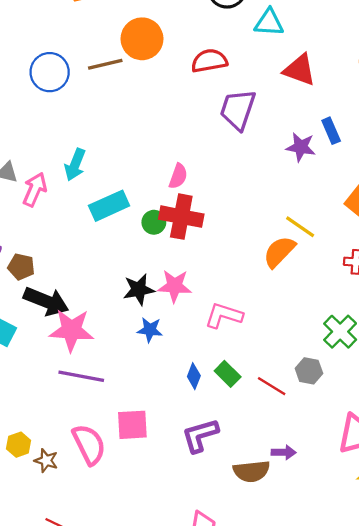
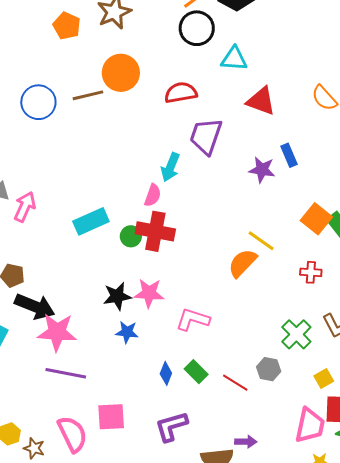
cyan arrow: (75, 165) -> (170, 167), moved

